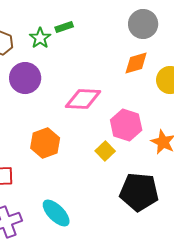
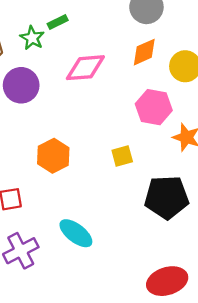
pink diamond: (83, 99) -> (85, 68), moved
pink hexagon: (126, 125) -> (154, 107), moved
yellow square: (105, 151) -> (122, 156), turned 36

